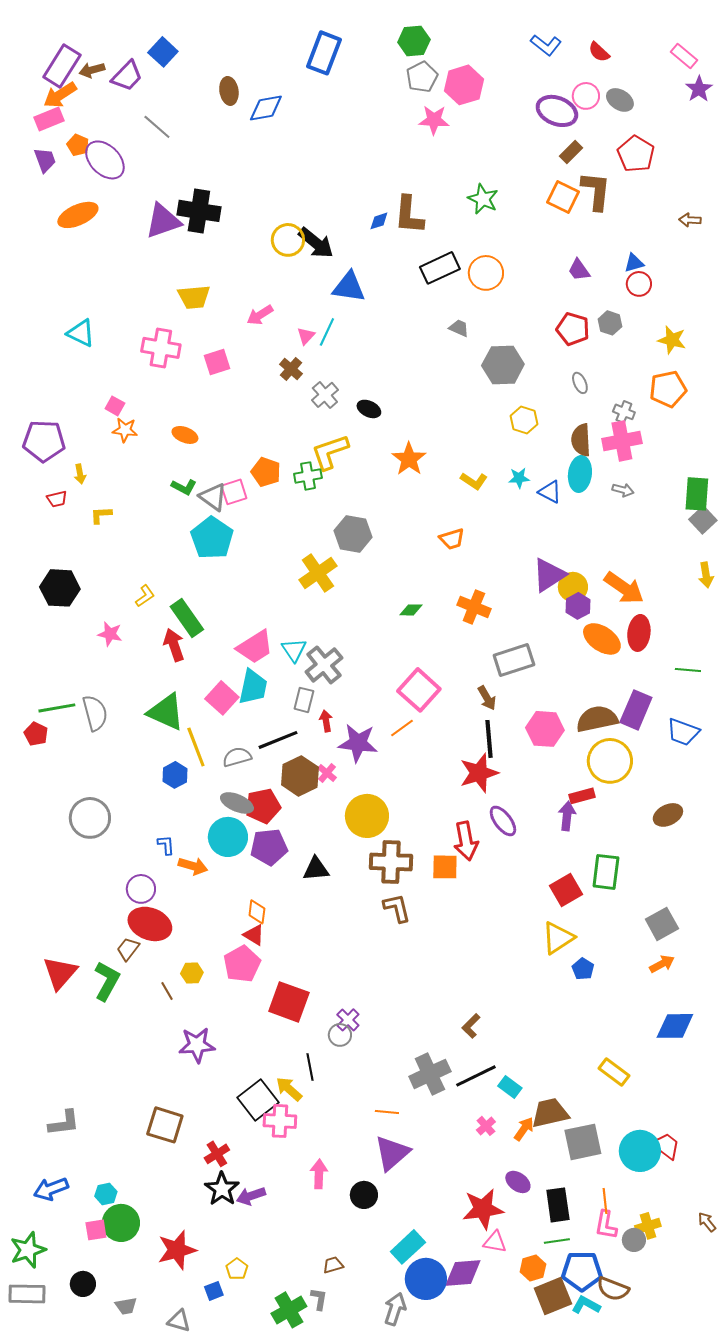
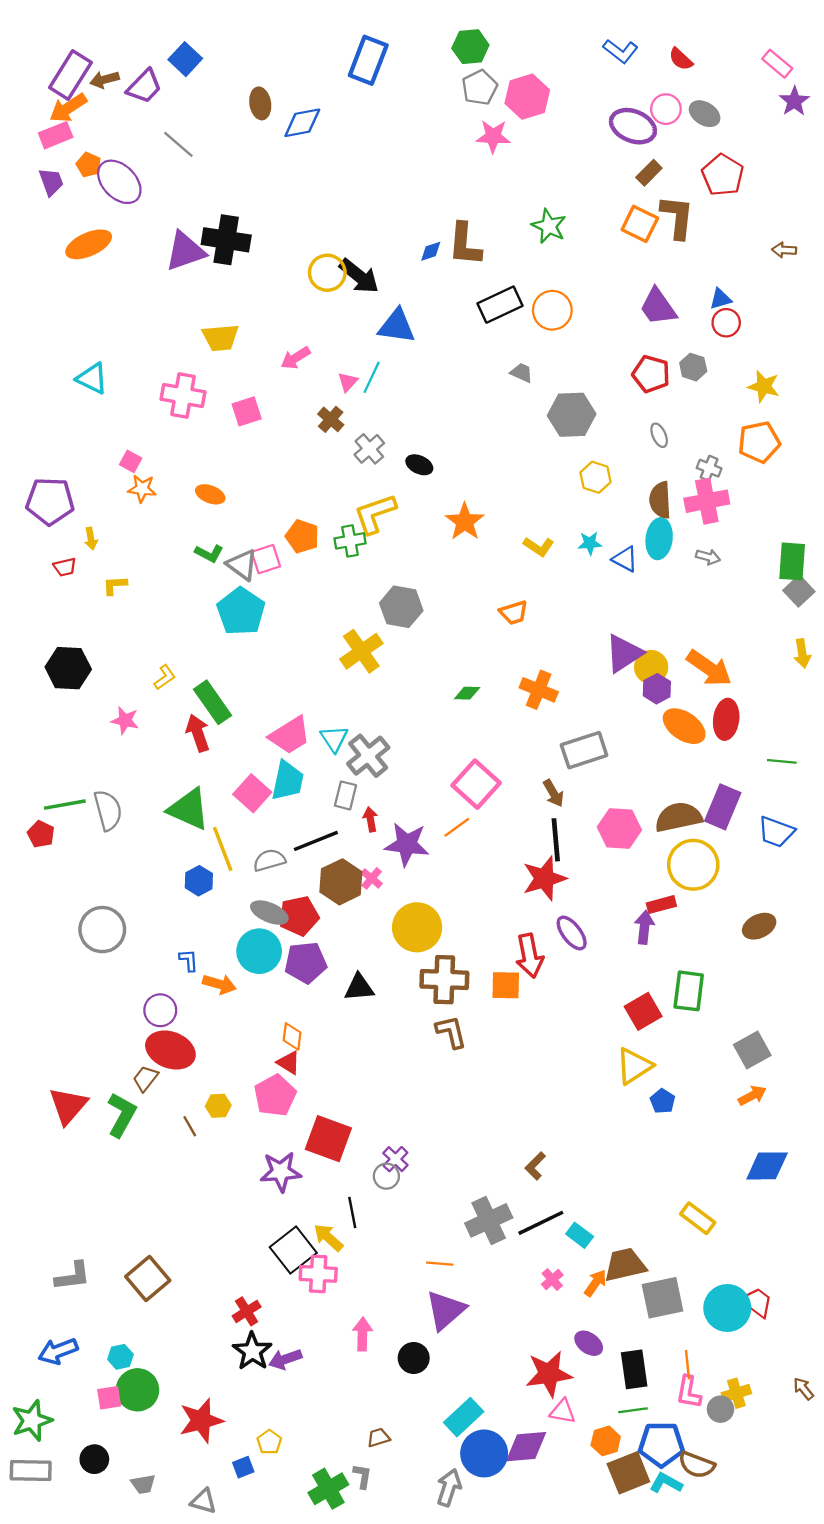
purple trapezoid: (579, 270) -> (658, 307), size x1.5
purple star: (197, 1045) -> (281, 1172), moved
brown square: (165, 1125) -> (148, 1278), moved, turned 33

